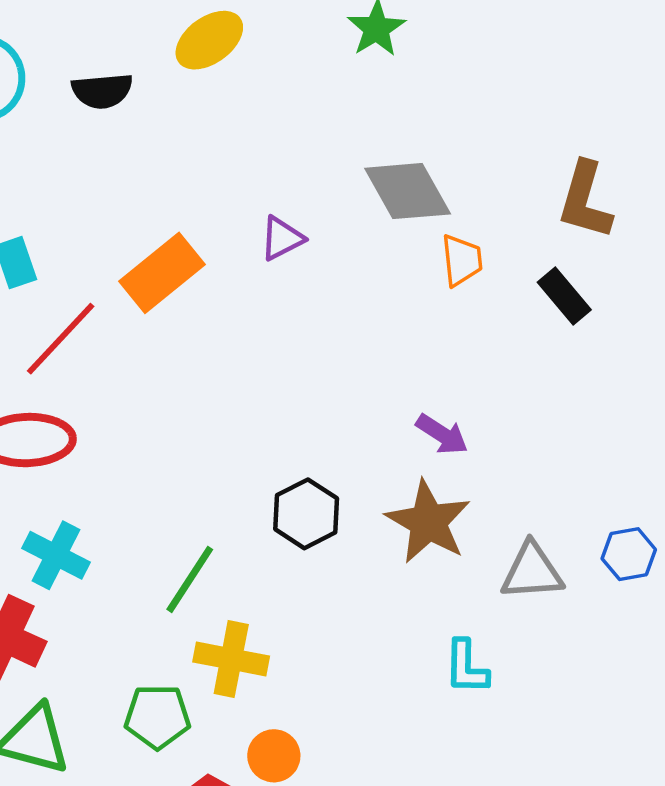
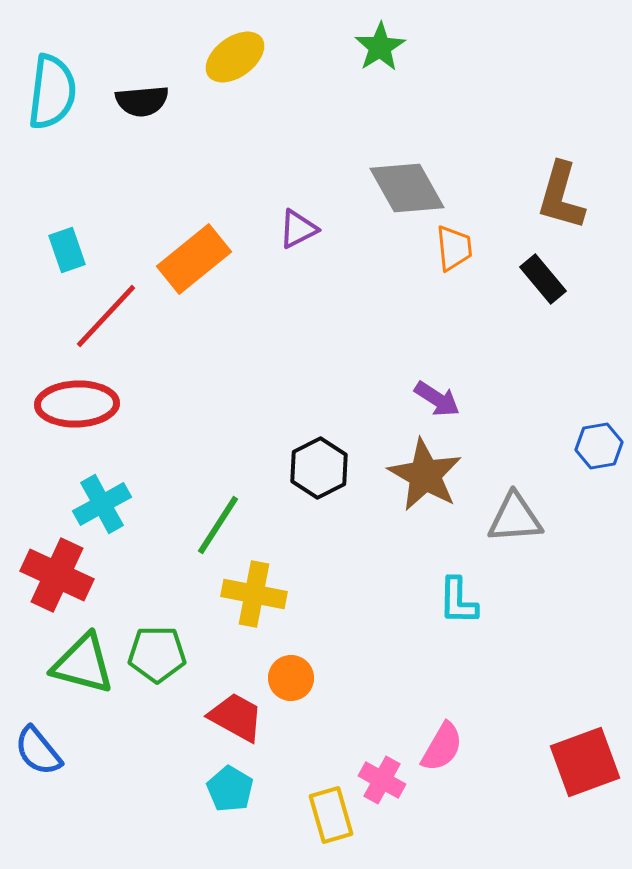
blue hexagon: (629, 554) -> (599, 446), moved
cyan cross: (56, 555) -> (102, 504), turned 34
green pentagon: (157, 717) -> (157, 654), moved

